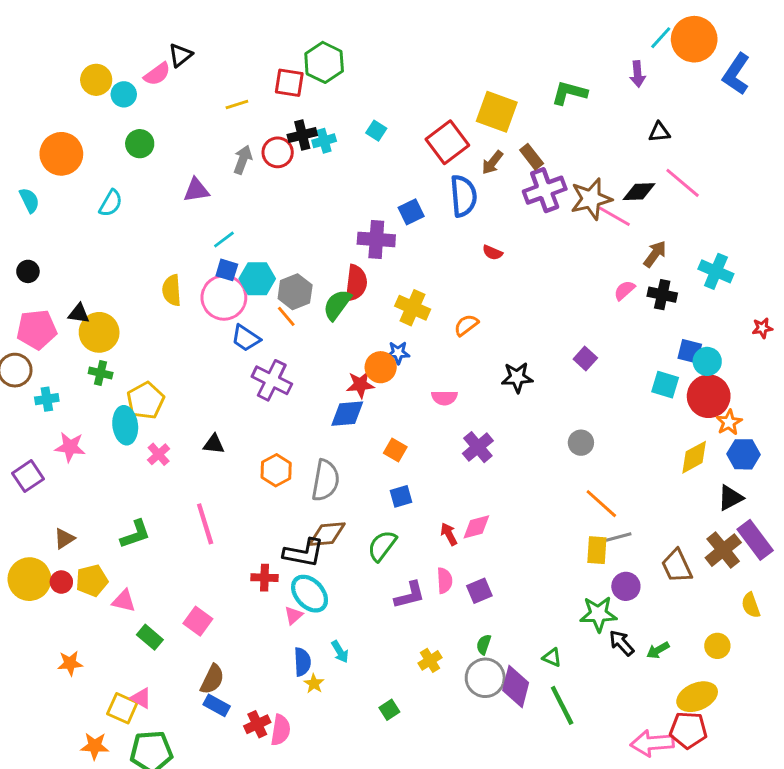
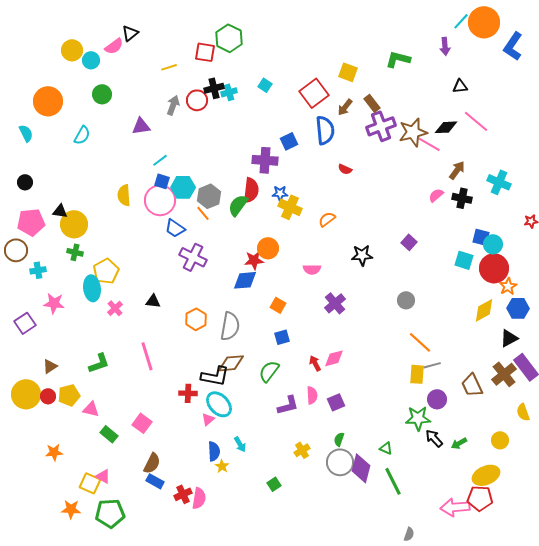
yellow square: (497, 112) -> (348, 72), size x0.7
blue star: (398, 353) -> (280, 193), moved

